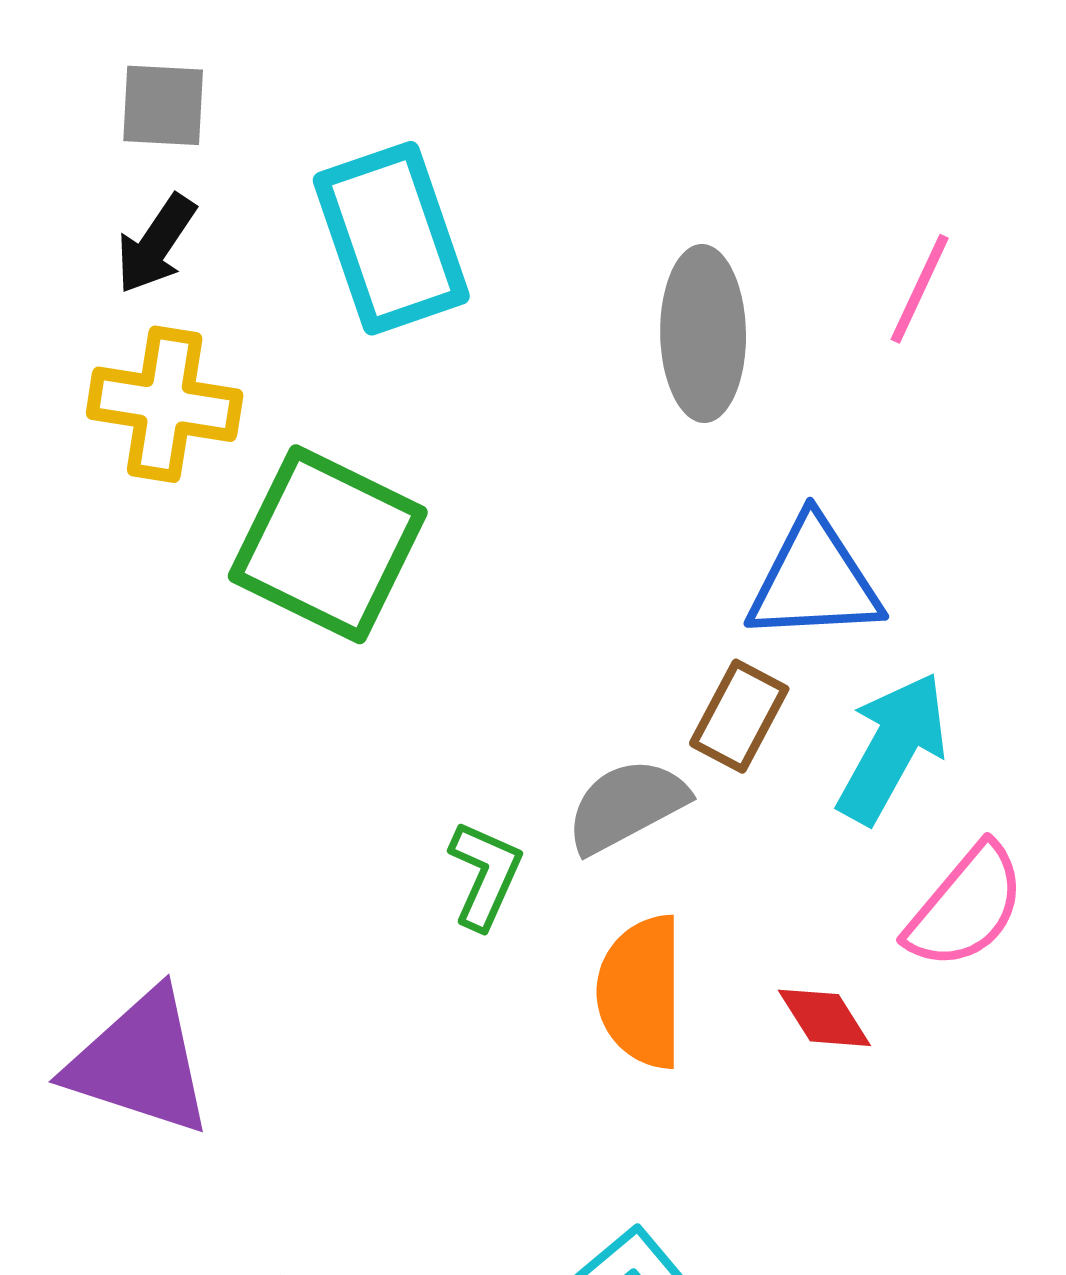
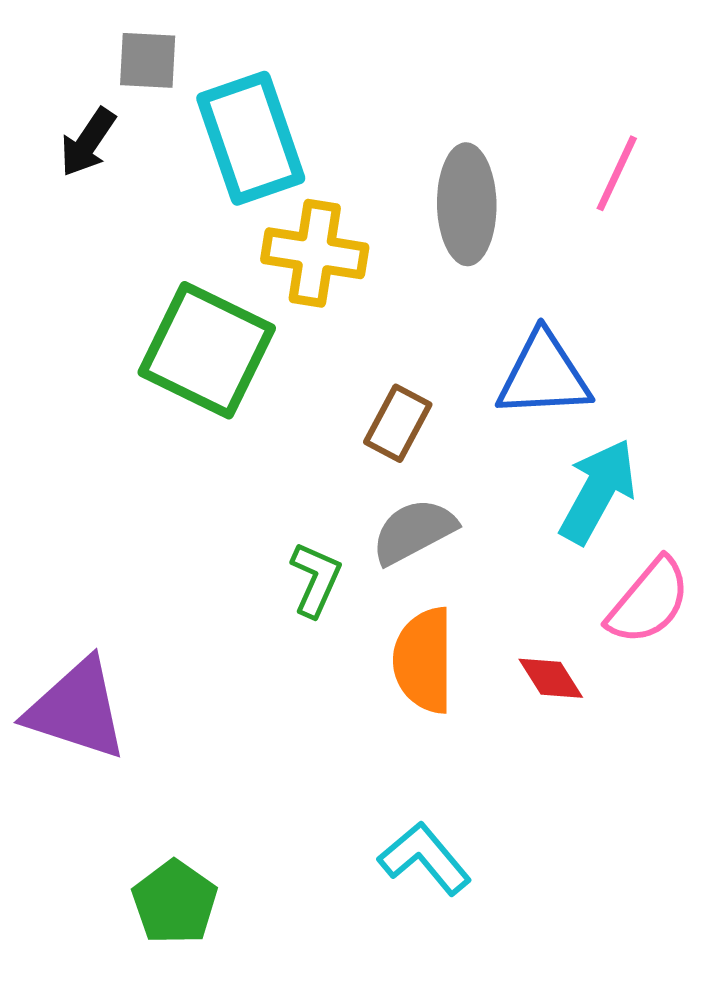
gray square: (163, 105) -> (148, 60), moved
yellow cross: (165, 404) -> (315, 253), moved
brown rectangle: (739, 716) -> (398, 423), moved

